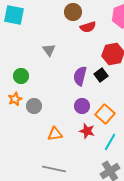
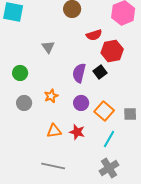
red semicircle: (88, 27) -> (94, 35), moved
orange star: (15, 99) -> (51, 96), moved
gray circle: (34, 106) -> (24, 103), moved
red star: (87, 131) -> (77, 132), moved

